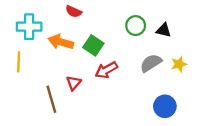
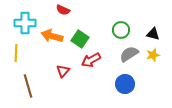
green circle: (136, 26) -> (121, 30), moved
black triangle: (164, 30) -> (153, 34), moved
brown line: (51, 99) -> (28, 86), moved
blue circle: (165, 106) -> (125, 84), moved

